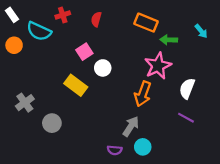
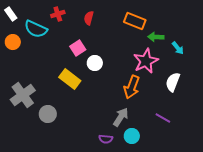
cyan arrow: (201, 31) -> (178, 48), moved
gray cross: (25, 103) -> (23, 95), size x1.4
purple line: (186, 118) -> (163, 118), moved

